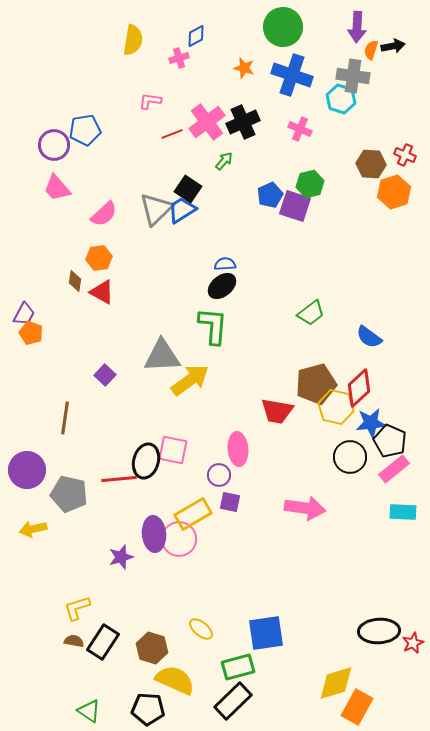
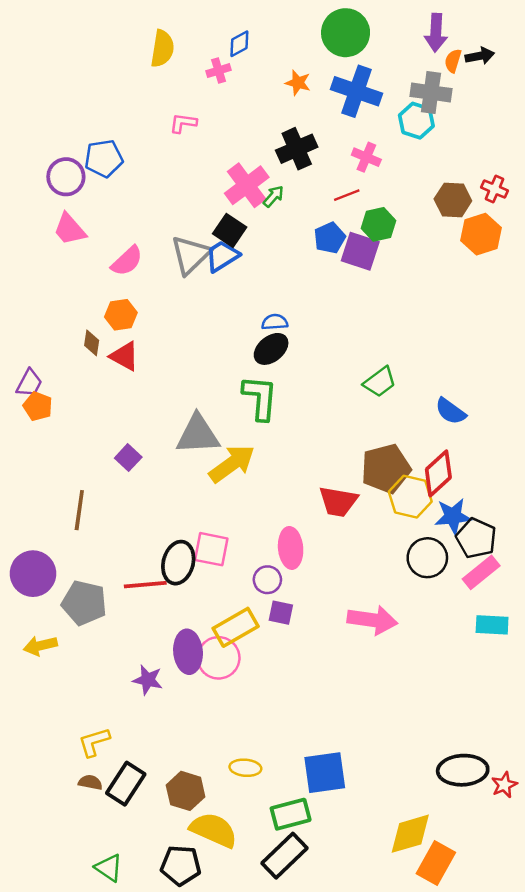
pink cross: (207, 122) -> (247, 185), moved
red line: (172, 134) -> (347, 195), moved
purple star: (121, 557) -> (148, 680), turned 30
yellow ellipse: (201, 629) -> (245, 768), turned -35

